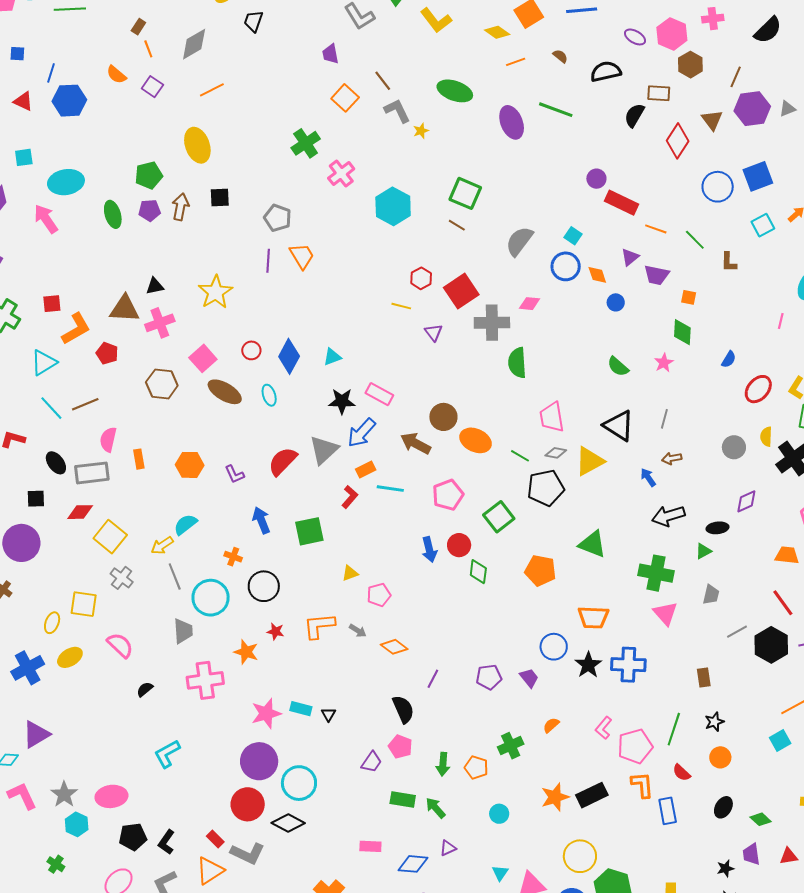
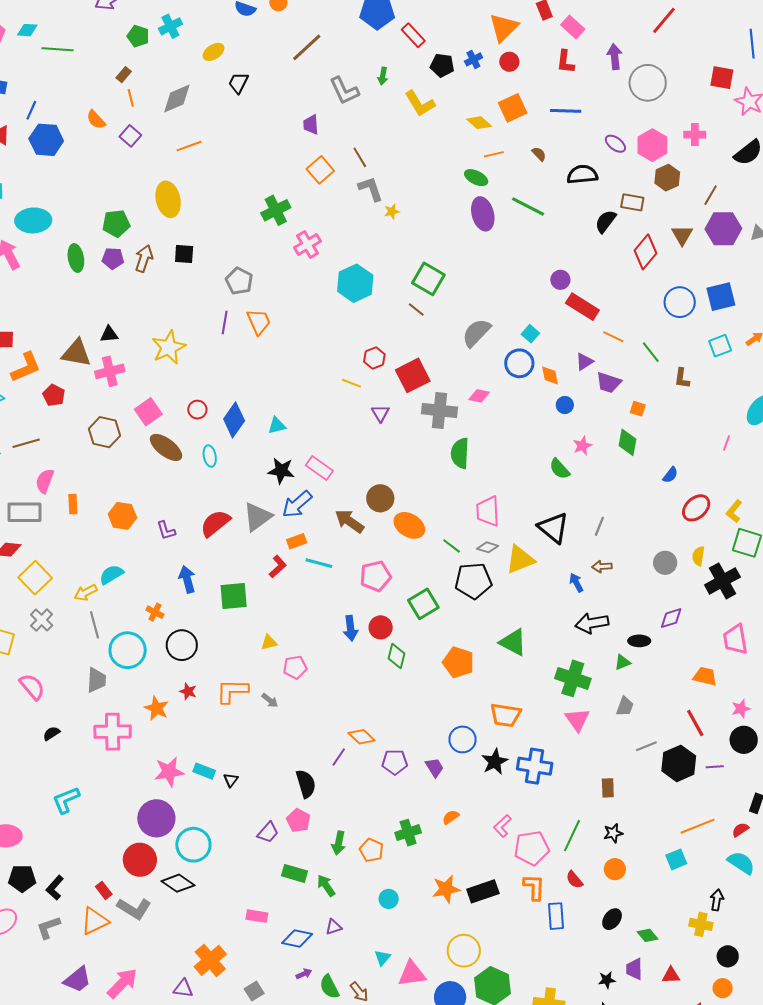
green ellipse: (455, 91) -> (476, 178), moved, size x0.7
pink star: (664, 363) -> (582, 446), moved
orange diamond: (394, 647) -> (362, 737), moved

